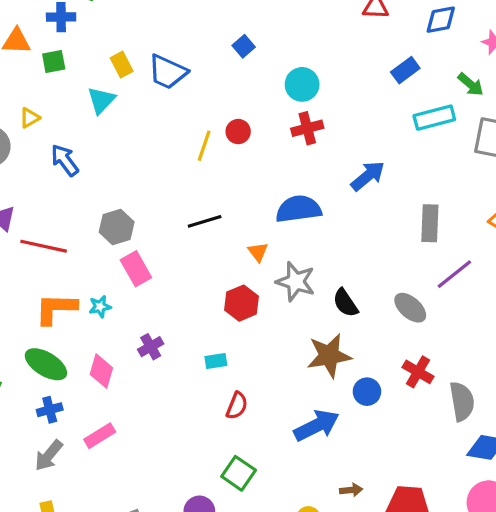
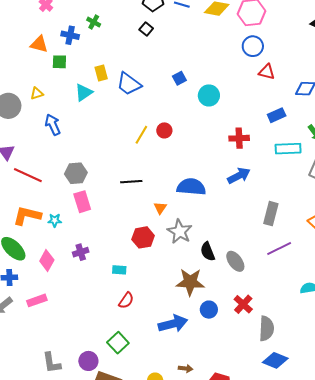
cyan circle: (302, 84) -> (209, 95), moved
red cross: (307, 128) -> (239, 138), moved
gray ellipse: (410, 308) -> (235, 261), moved

